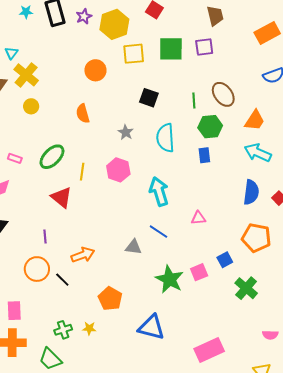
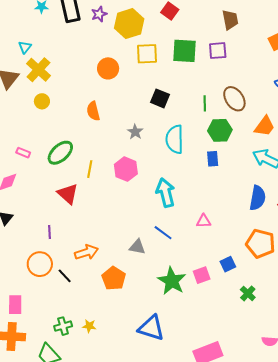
green cross: (246, 288) -> (248, 293), size x0.7
orange pentagon: (110, 299) -> (114, 278), moved

